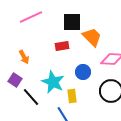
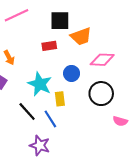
orange trapezoid: (92, 37) -> (81, 36), turned 115
black line: (31, 97) -> (27, 112), moved

